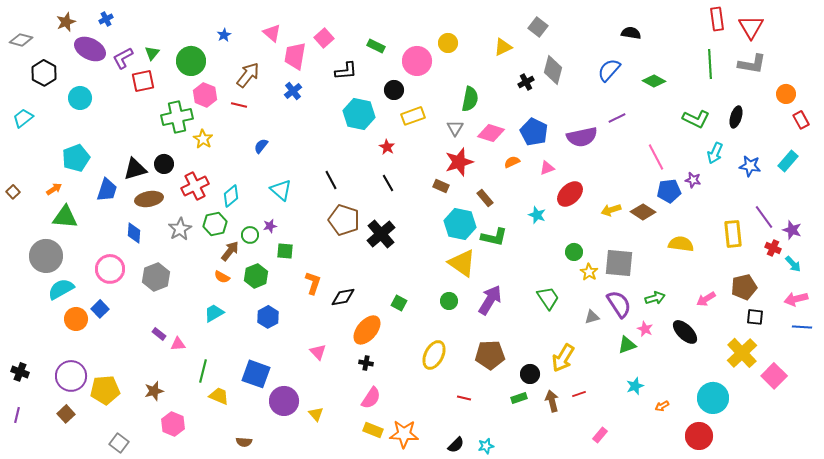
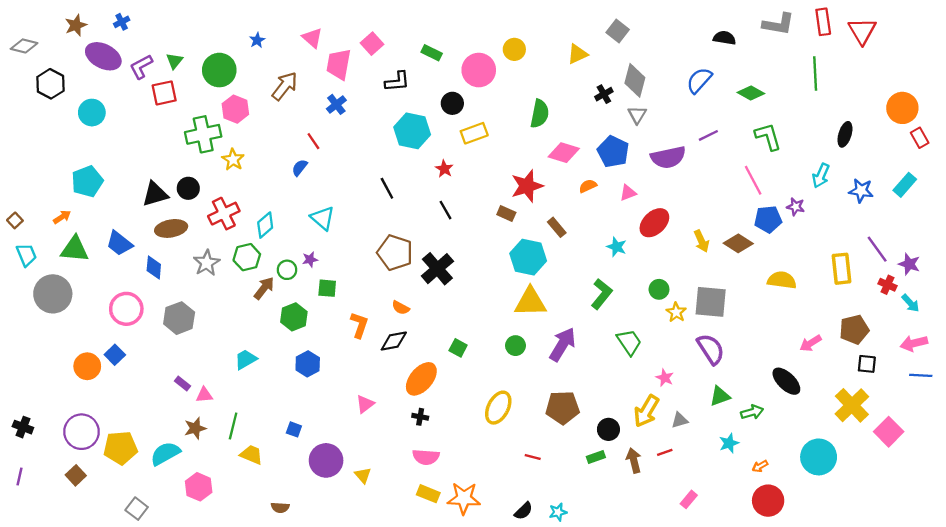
gray L-shape: (752, 64) -> (778, 24), moved
orange circle: (786, 94) -> (902, 108), size x1.4
red line: (239, 105) -> (313, 141), moved, turned 42
cyan trapezoid: (23, 118) -> (26, 255), moved, turned 105
green L-shape: (696, 119) -> (768, 137), moved, turned -132
gray triangle: (455, 128) -> (637, 115), moved
black line: (331, 180) -> (387, 188), moved
blue trapezoid: (107, 190) -> (119, 243), moved, turned 110
yellow arrow: (611, 210) -> (701, 241), turned -96
green L-shape: (494, 237) -> (602, 294), moved, turned -64
yellow triangle: (462, 263) -> (530, 302), turned -36
orange semicircle: (222, 277) -> (401, 308), moved
cyan semicircle: (61, 289) -> (165, 453), moved
green arrow: (655, 298) -> (752, 412), moved
gray triangle: (592, 317) -> (680, 420), moved
pink star: (645, 329) -> (665, 378), moved
pink triangle: (318, 352) -> (365, 404), turned 36
blue square: (256, 374) -> (294, 429), size x0.5
brown star: (154, 391) -> (195, 428), moved
pink semicircle: (371, 398) -> (426, 457), turned 60
red circle: (699, 436) -> (768, 501), moved

